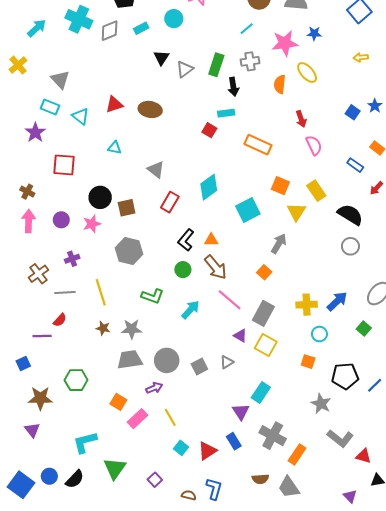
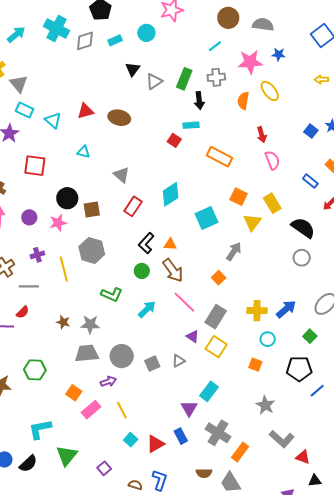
gray triangle: (60, 80) -> (19, 84), moved
yellow line: (101, 292) -> (64, 269), moved
black pentagon: (345, 376) -> (299, 369), moved

